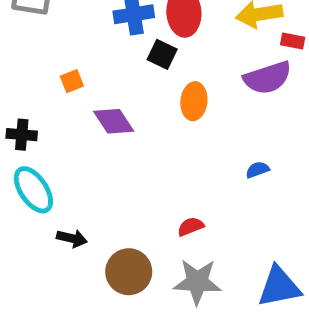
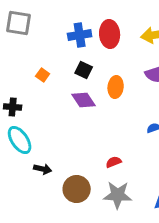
black square: (162, 54) -> (84, 70), moved
orange square: (72, 81) -> (43, 75), turned -32
purple diamond: (114, 121) -> (84, 100), moved

